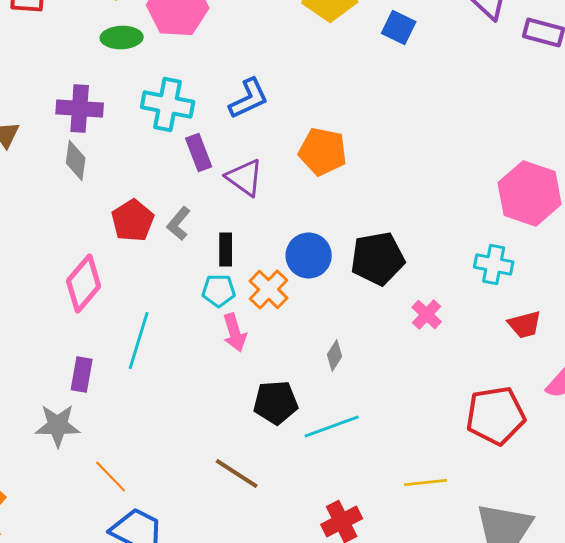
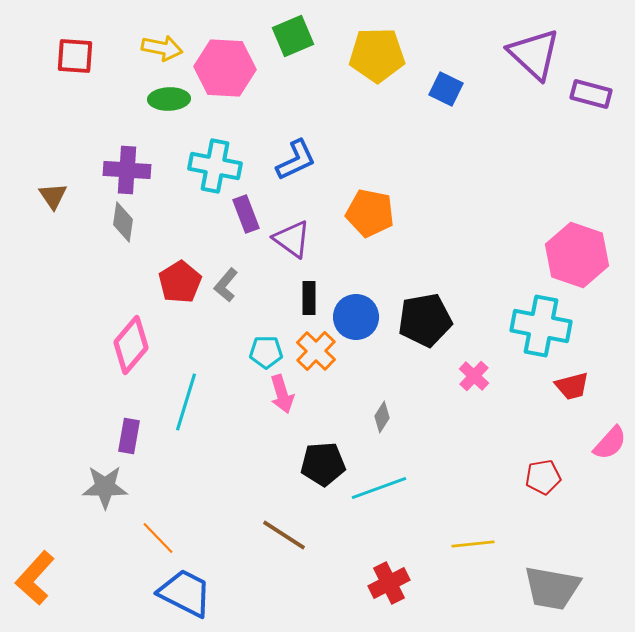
black rectangle: (226, 250) -> (309, 298), moved
cyan cross: (494, 264) -> (541, 326), size x1.5
red pentagon: (496, 416) -> (543, 477), size x0.6

